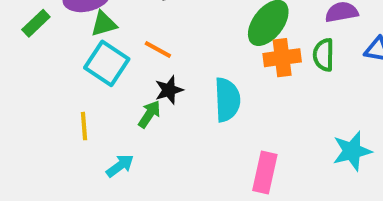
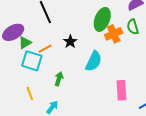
orange line: (158, 50) -> (45, 49), moved, turned -40
black star: (169, 90) -> (70, 42), moved
cyan semicircle: (227, 100) -> (94, 61), turned 45

